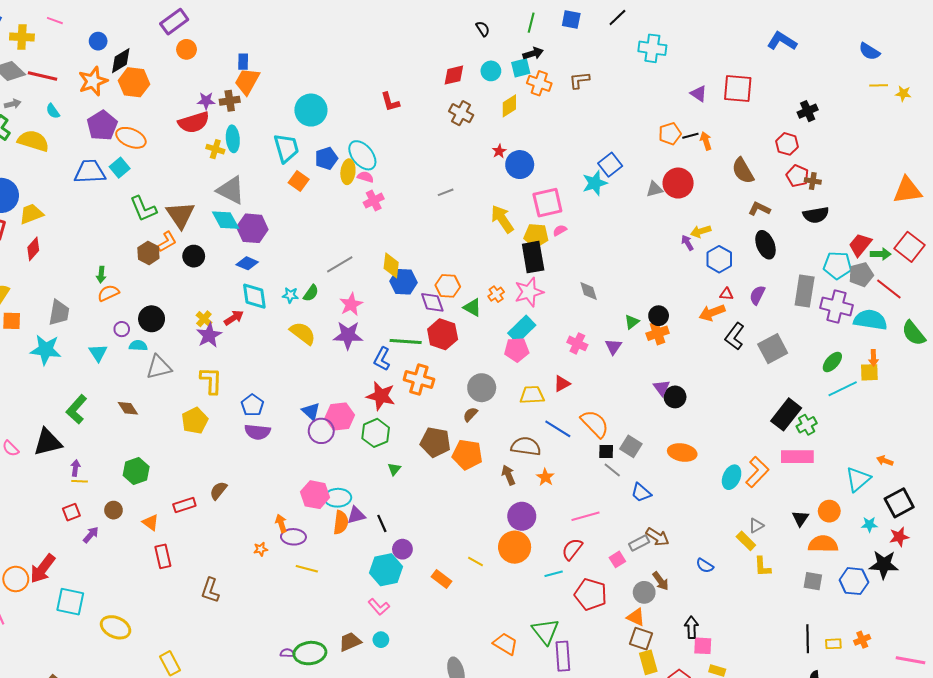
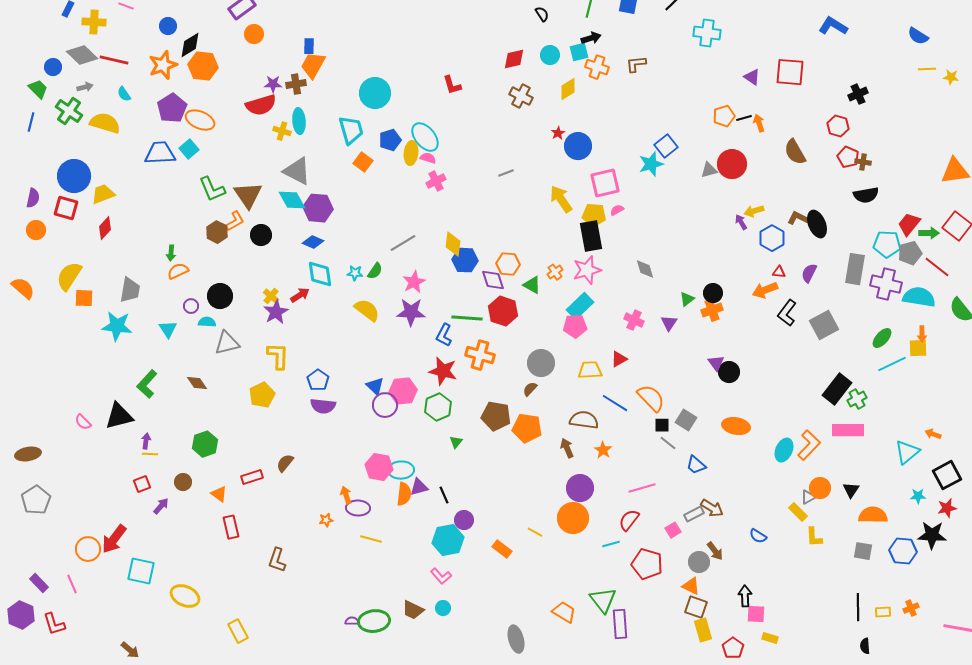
brown L-shape: (759, 209) -> (798, 218), moved
orange circle: (829, 511) -> (820, 488), moved
brown trapezoid: (350, 642) -> (413, 610), turned -130

